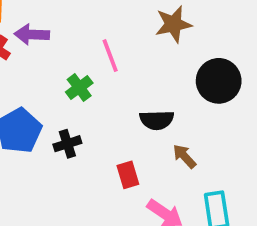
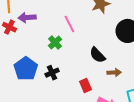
black semicircle: (157, 120) -> (97, 55), turned 54
brown arrow: (184, 156) -> (114, 72), turned 136

